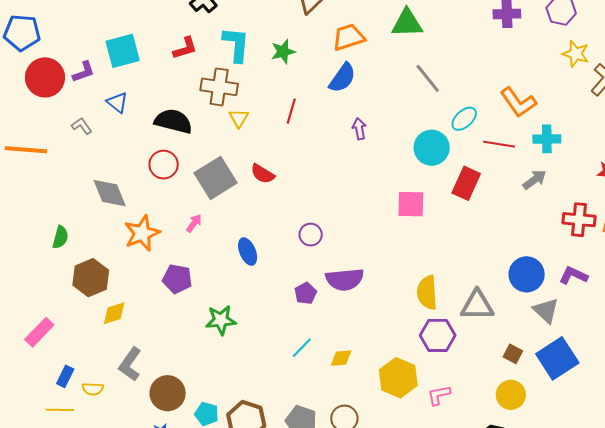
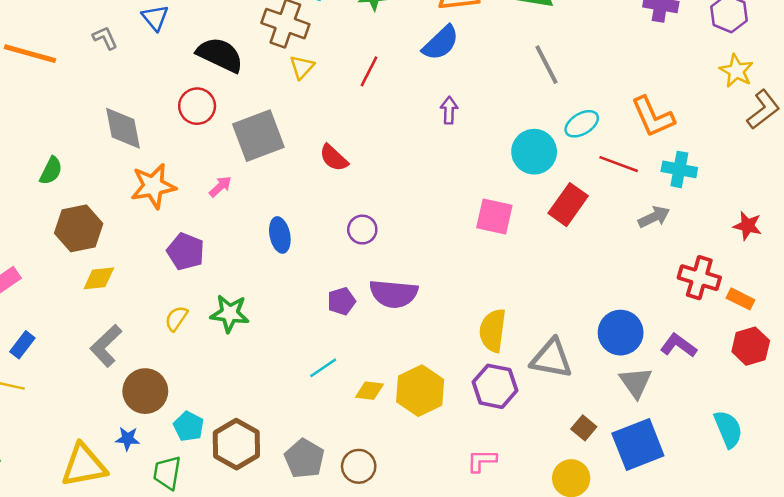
red semicircle: (263, 174) -> (334, 158), moved
yellow hexagon: (398, 378) -> (420, 391), moved
yellow semicircle: (93, 389) -> (176, 318), moved, turned 110

